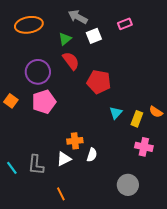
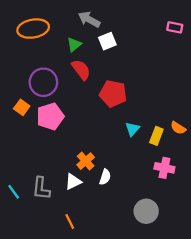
pink rectangle: (125, 24) -> (175, 27), moved, turned 32
orange square: (11, 101) -> (22, 107), moved
orange cross: (75, 141) -> (86, 161), turned -35

